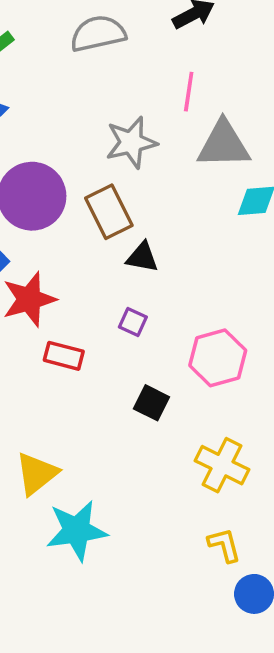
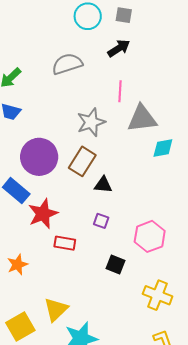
brown rectangle: (109, 212) -> (82, 161), turned 64

